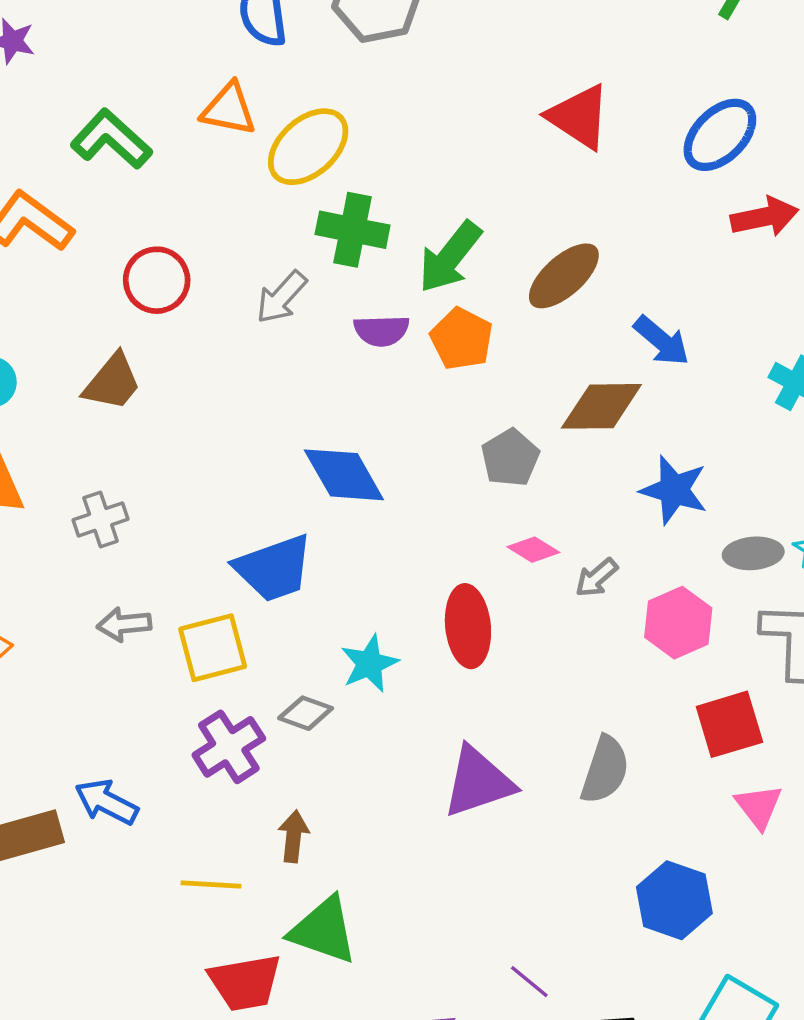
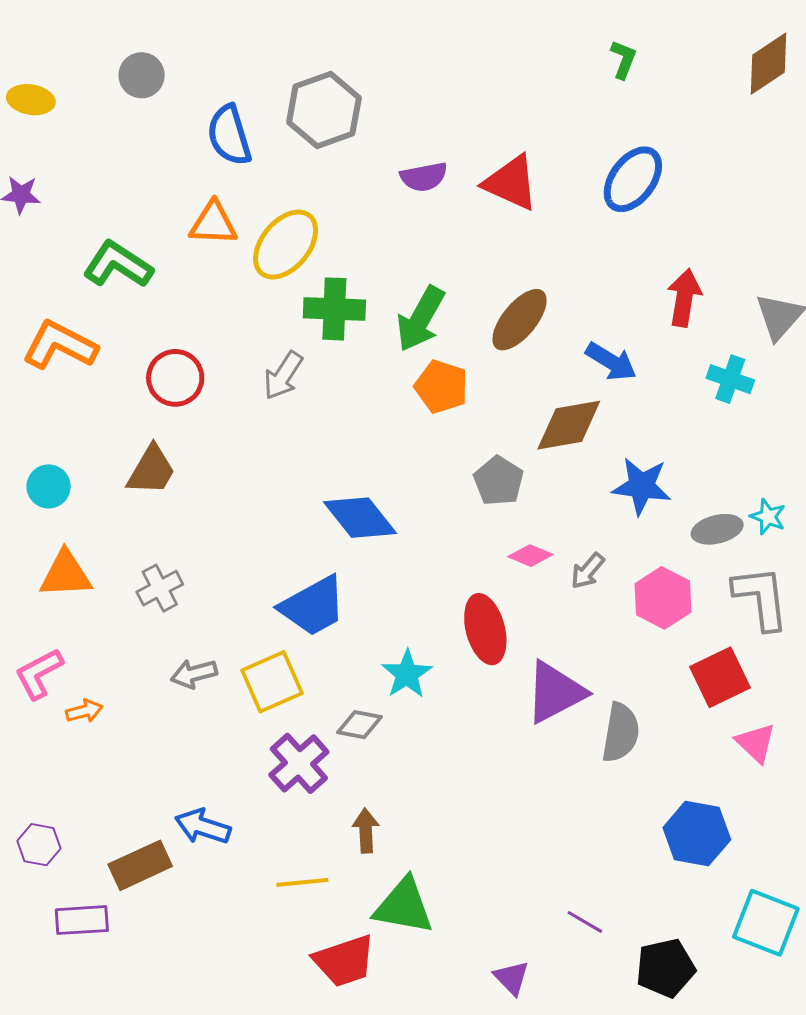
red arrow: (765, 217) -> (684, 298), moved, turned -60
purple semicircle: (381, 331) -> (424, 177), moved
purple triangle: (478, 782) -> (555, 692), moved

